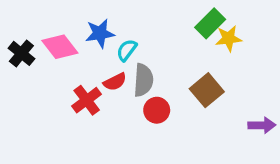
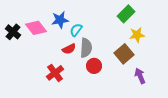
yellow star: (228, 38) -> (137, 35), moved
red cross: (87, 100) -> (55, 73), moved
purple arrow: (262, 125) -> (140, 76), moved, turned -112

